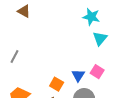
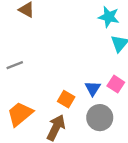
gray line: (15, 57) -> (15, 65), turned 40

